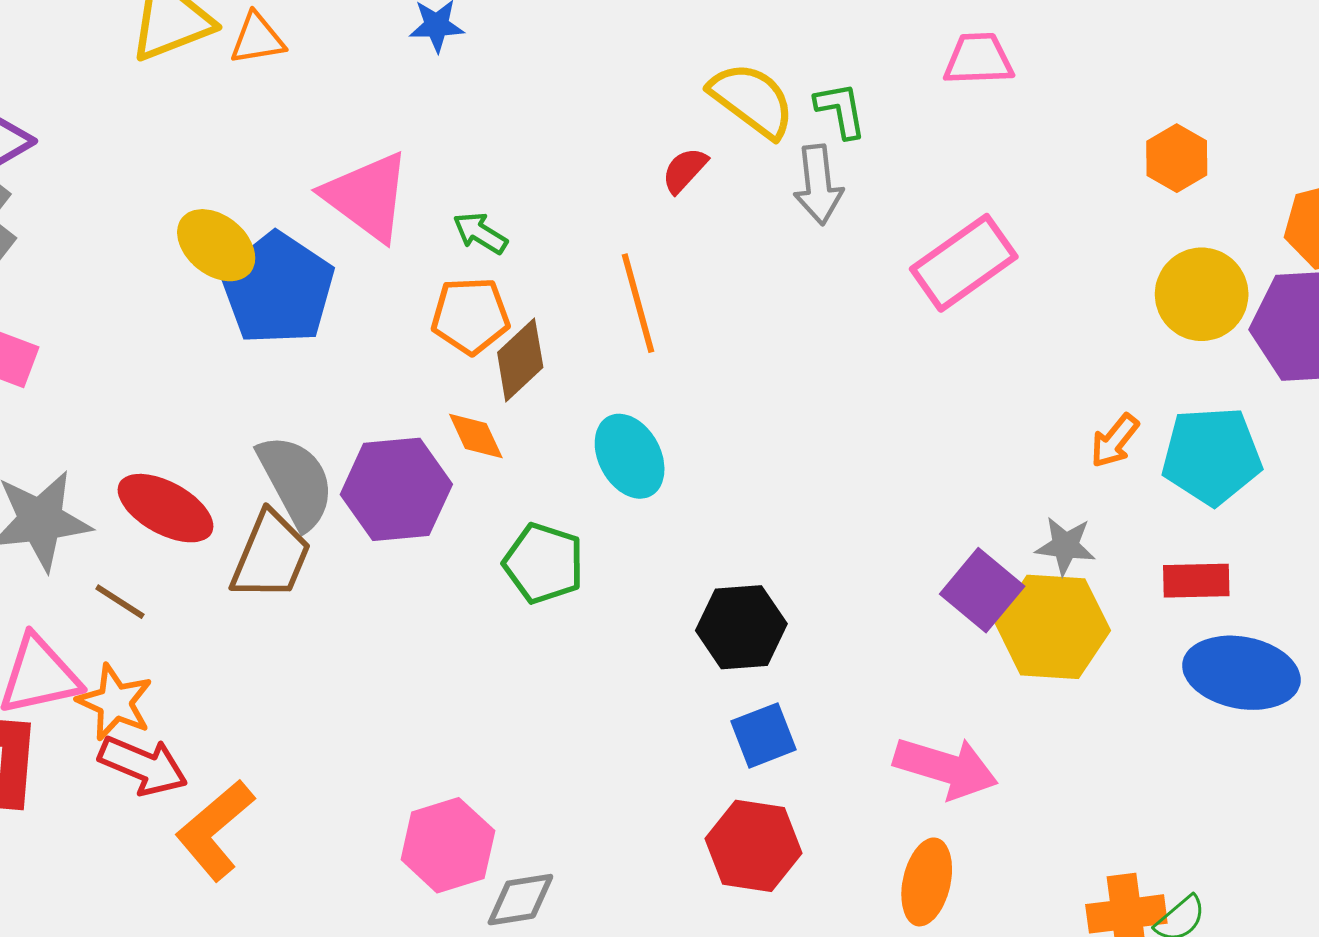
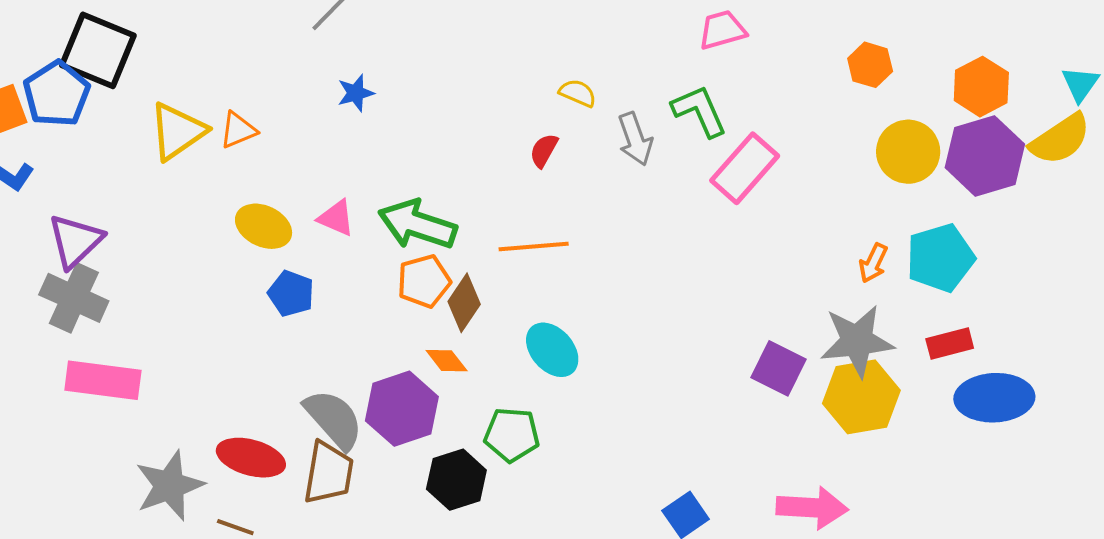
yellow semicircle: (752, 100) -> (578, 93), size x0.6
green L-shape: (841, 110) -> (699, 111), moved, size x1.4
pink triangle: (367, 196) -> (336, 218), size x0.6
green arrow: (480, 233) -> (417, 225), size x2.0
yellow ellipse: (216, 245) -> (264, 226), moved
blue pentagon: (278, 289) -> (291, 294), size x0.6
orange line: (638, 303) -> (534, 246), turned -66
gray star: (1065, 546) -> (857, 341), size x1.8
purple square: (982, 590) -> (778, 368), moved
black hexagon: (741, 627) -> (456, 480), moved

